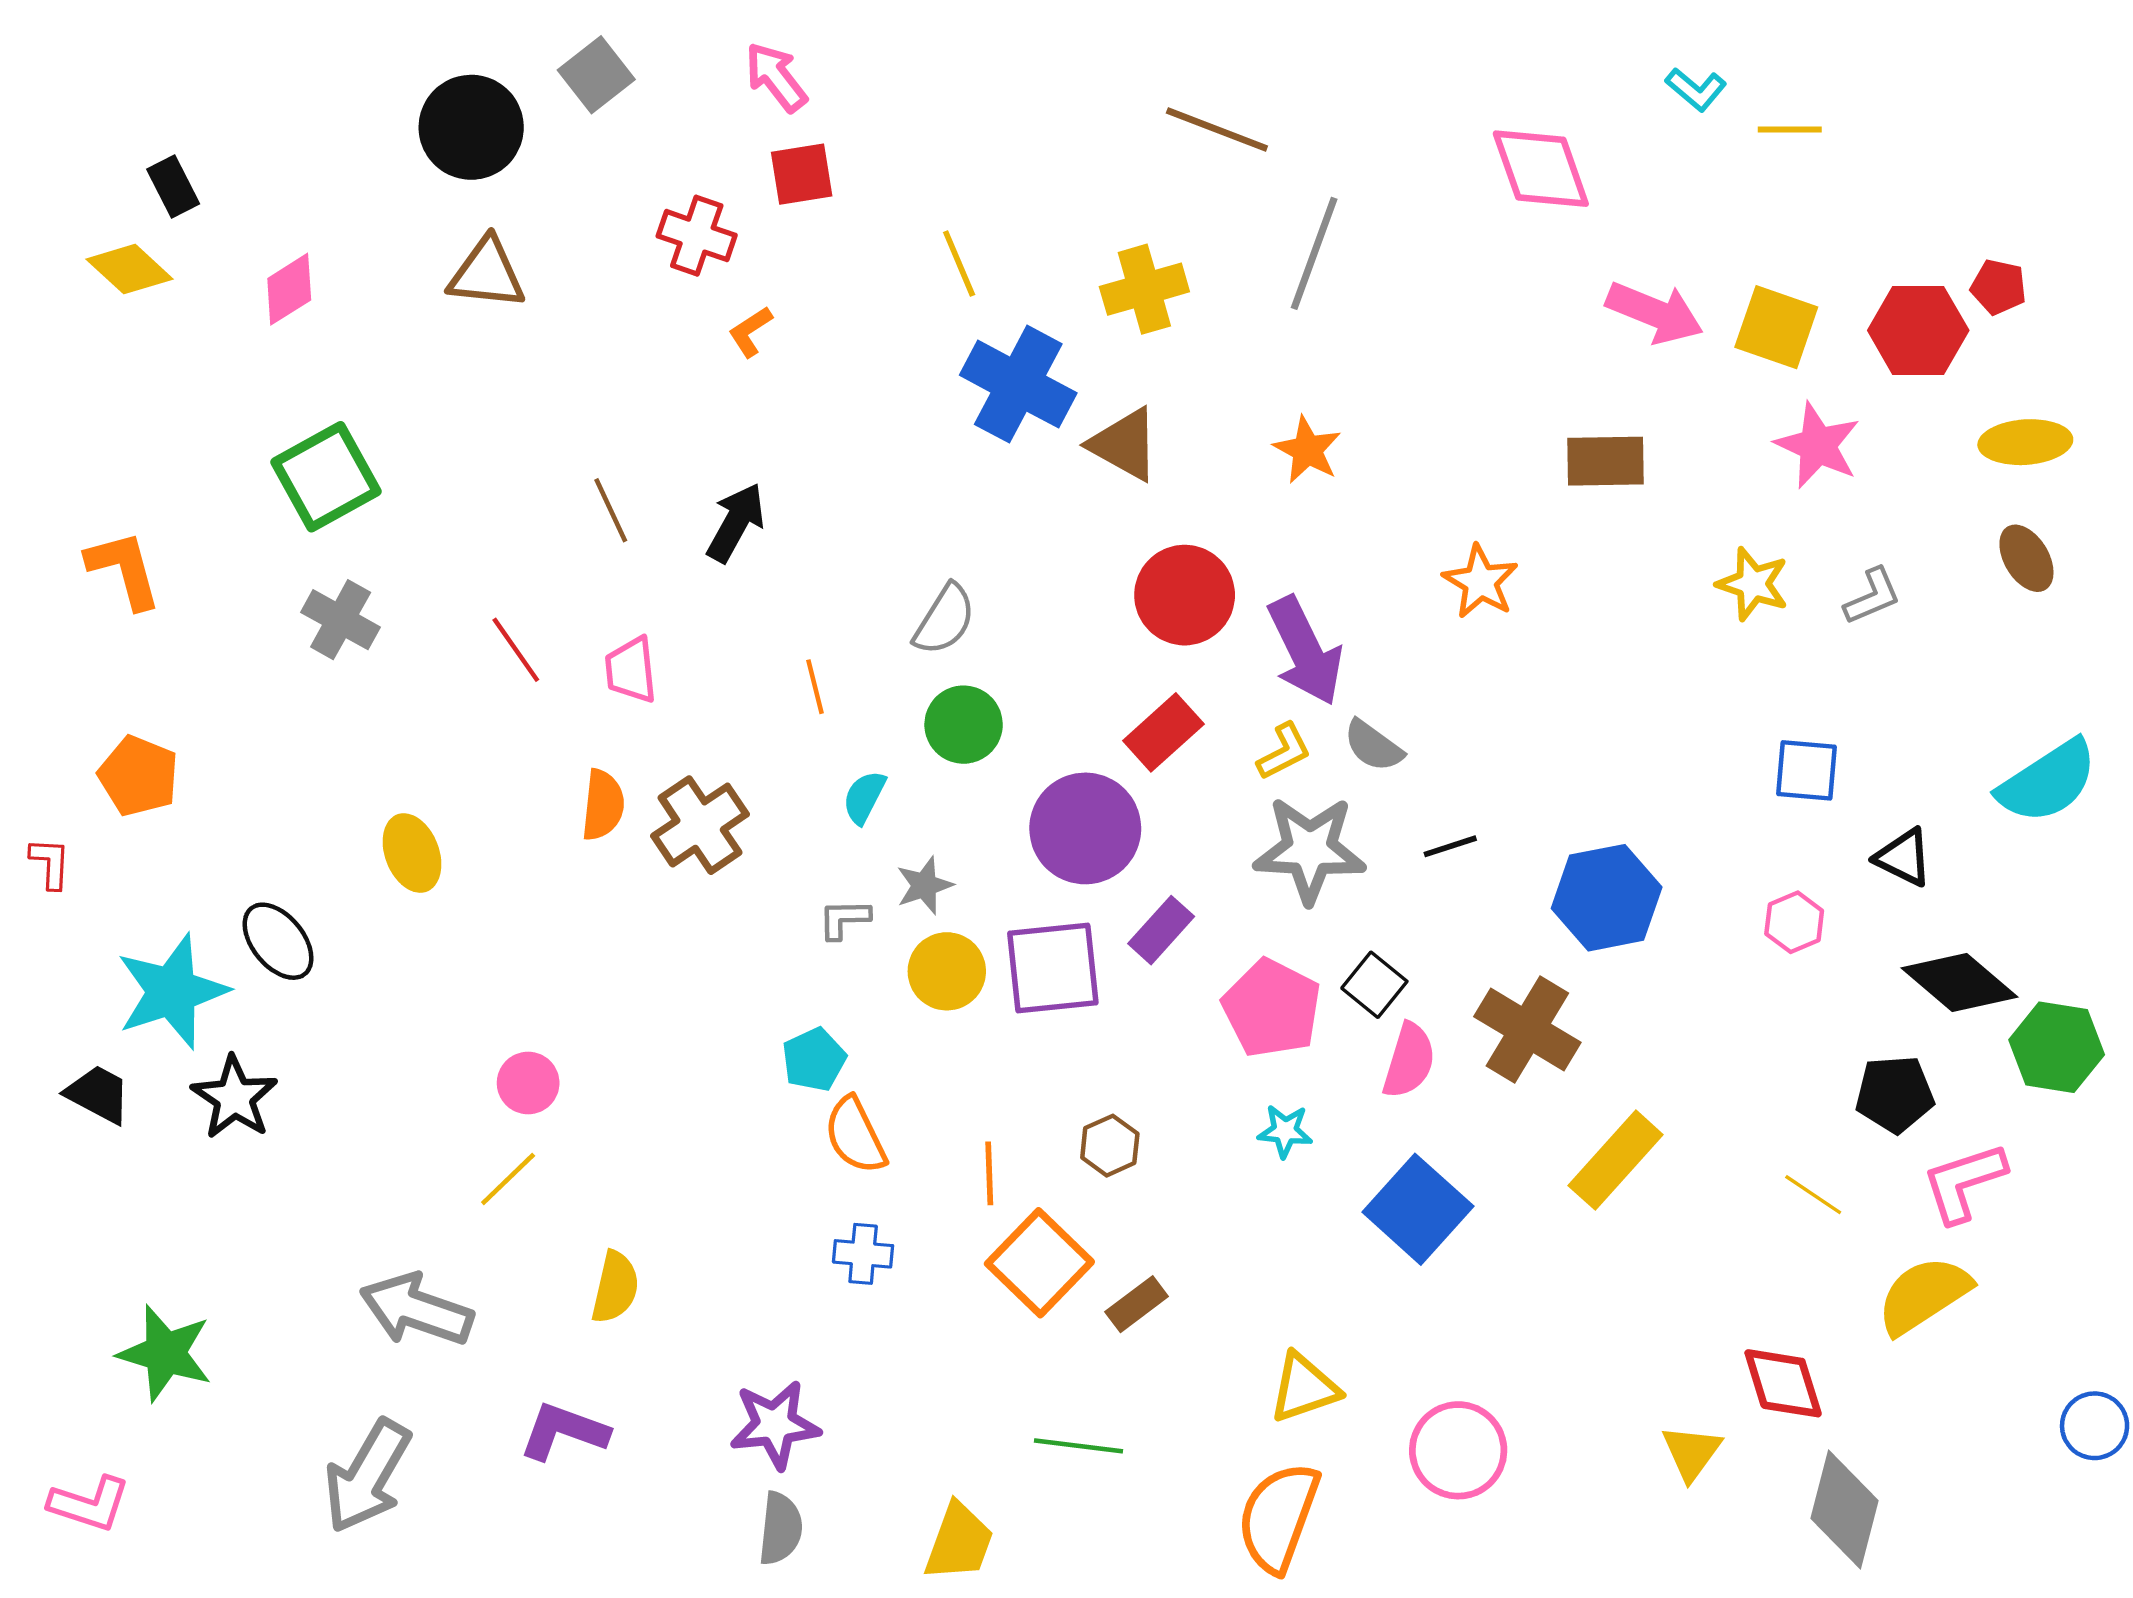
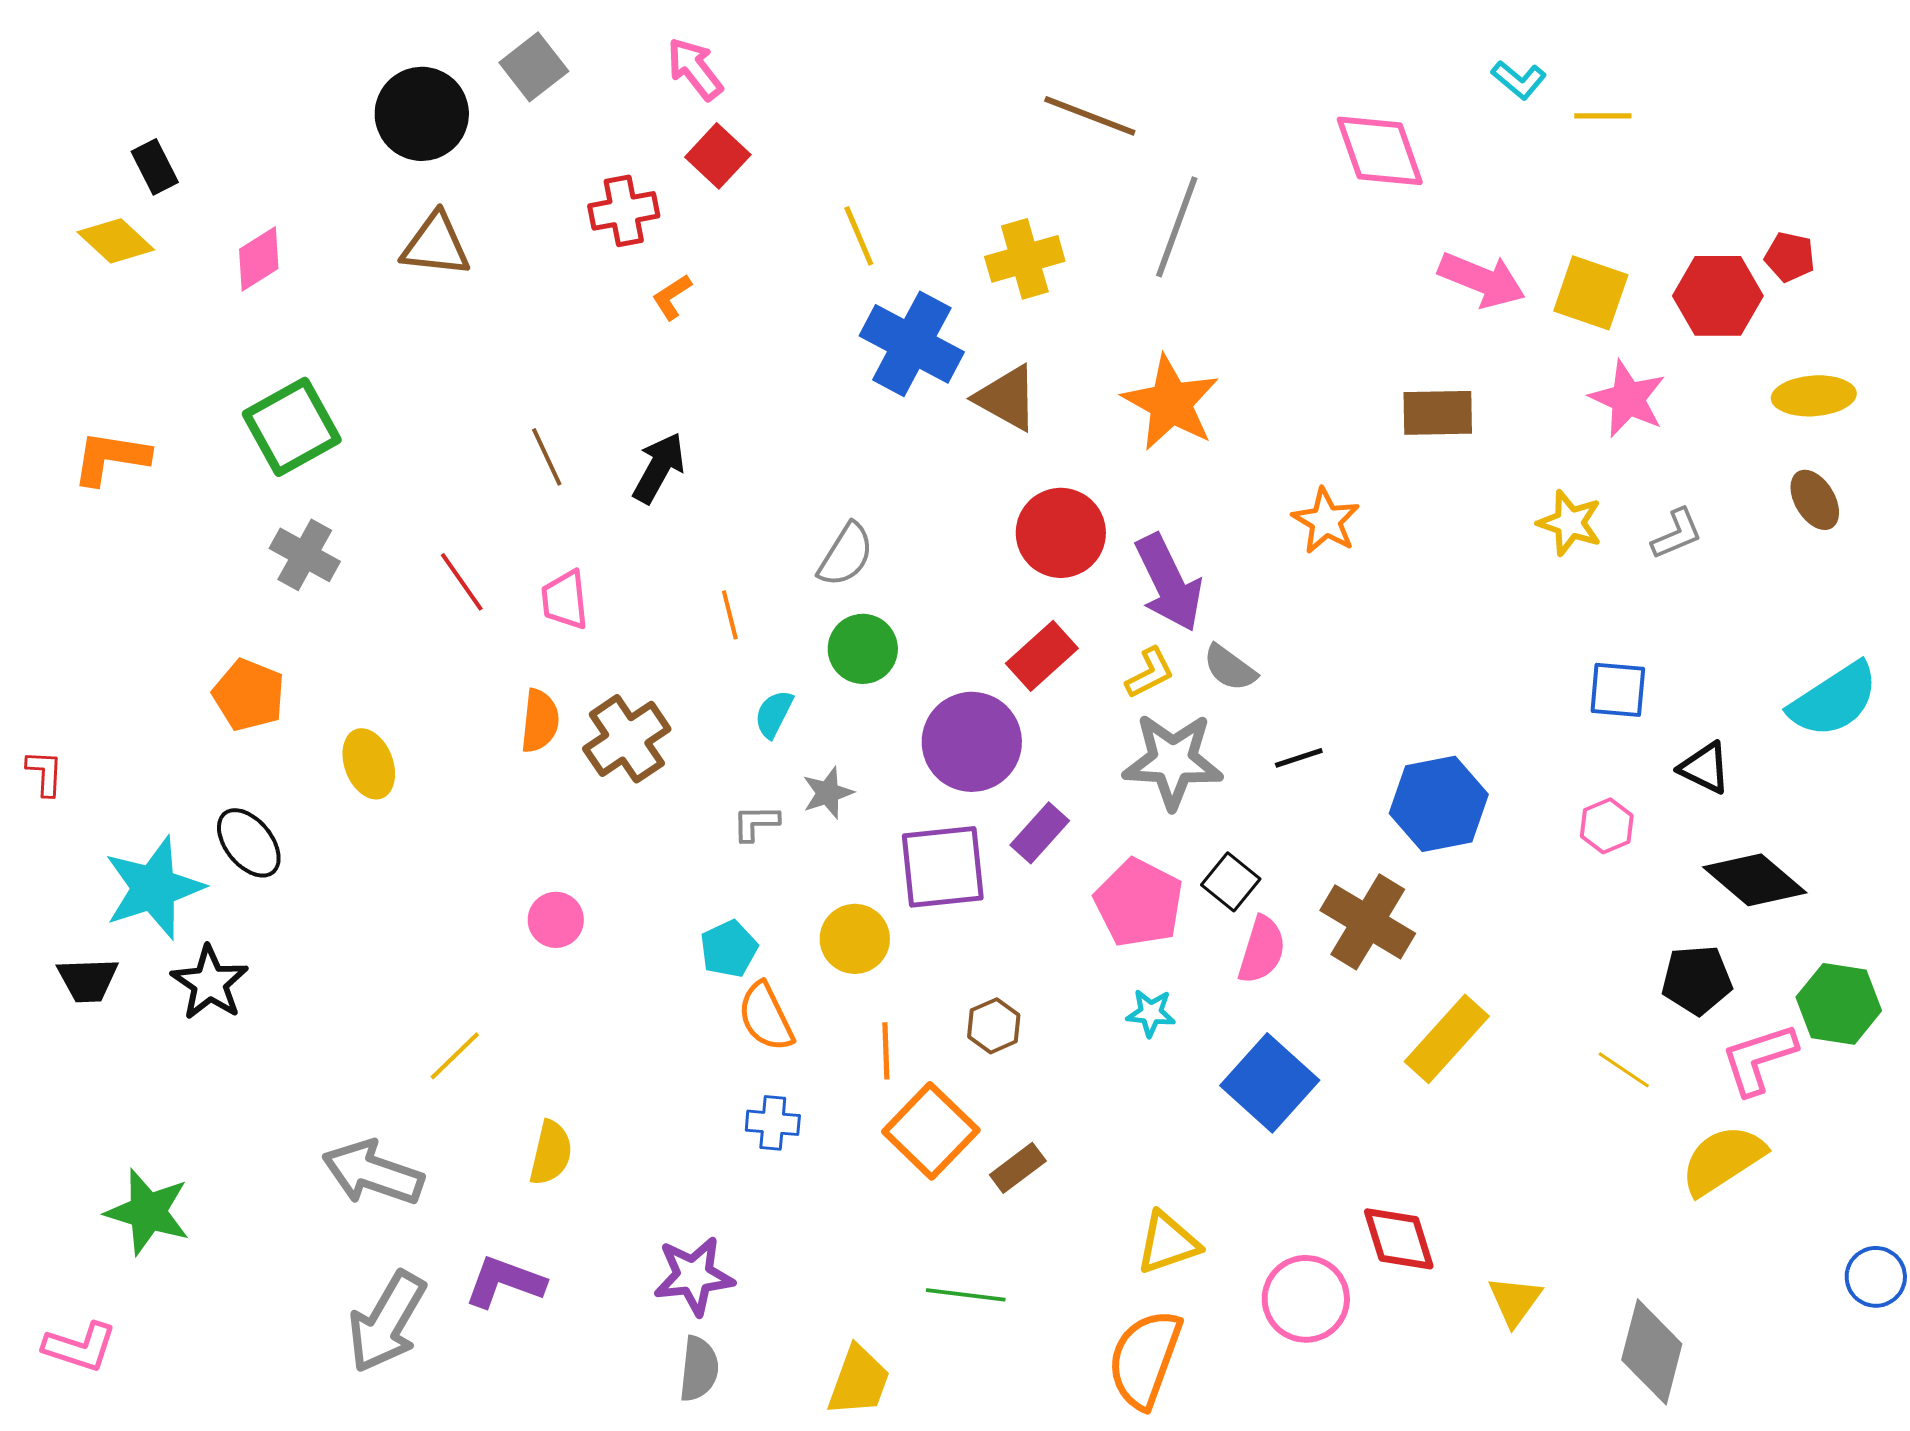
red square: (802, 174) -> (718, 156), turned -38
red cross: (697, 236) -> (624, 211), turned -30
orange star: (1307, 450) -> (1171, 403), size x1.6
orange L-shape: (124, 569) -> (111, 458), moved, turned -66
orange pentagon: (138, 776) -> (249, 695), moved
yellow circle: (947, 971) -> (855, 939), moved
green hexagon: (2057, 1047) -> (1839, 1004), moved
pink circle: (528, 1083) -> (556, 920), moved
black trapezoid: (98, 1094) -> (88, 980), turned 150
red diamond: (1783, 1383) -> (1399, 1239), moved
gray arrow: (367, 1476) -> (387, 1322), moved

